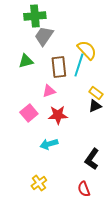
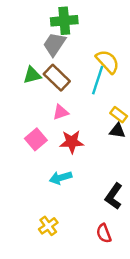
green cross: (35, 16) -> (64, 21), moved
brown rectangle: (59, 67) -> (57, 78), moved, turned -40
black triangle: (95, 106) -> (117, 131), turned 32

